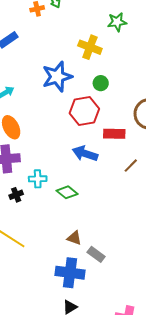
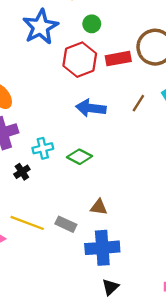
red rectangle: (114, 134) -> (118, 59), moved
brown line: (131, 166) -> (138, 103), moved
gray rectangle: (96, 254) -> (66, 224), moved

